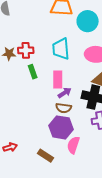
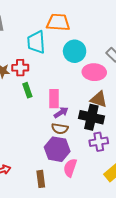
cyan circle: (88, 21) -> (75, 51), moved
cyan trapezoid: (61, 49) -> (36, 42), moved
brown rectangle: (46, 156) -> (41, 179), turned 49

